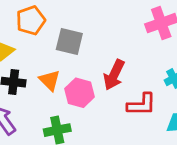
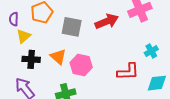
red arrow: (114, 75) -> (107, 21), moved, turned -135

